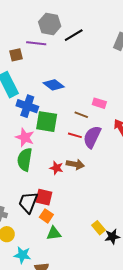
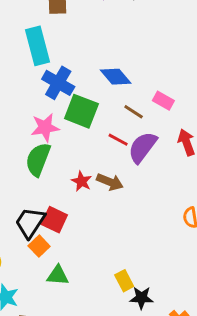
blue diamond: (54, 85) -> (116, 77), moved
pink star: (25, 137) -> (45, 127), turned 30
orange square: (46, 216) -> (39, 246), moved

